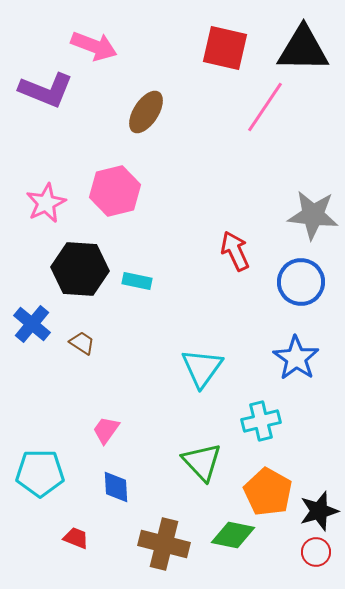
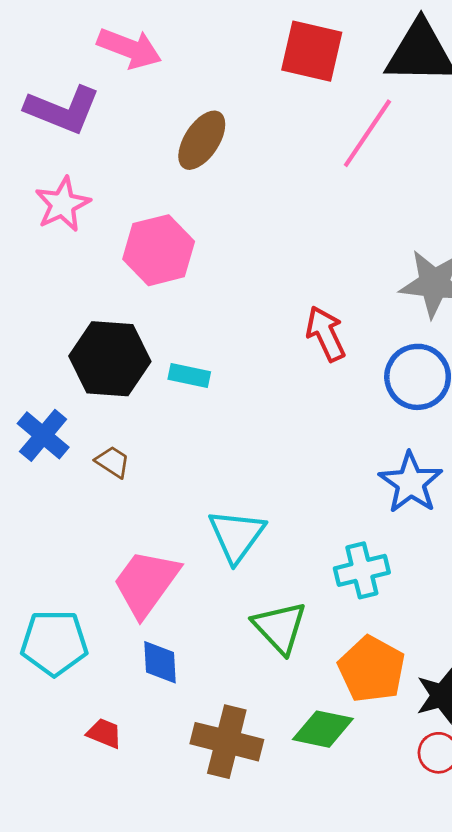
pink star: (46, 203) -> (63, 204), moved
cyan triangle: (202, 368) -> (237, 536), moved
pink trapezoid: (106, 430) -> (146, 583), size x1.8

